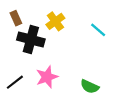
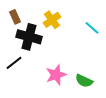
pink star: (47, 77) -> (56, 75), moved
black line: (15, 82) -> (14, 63), moved

